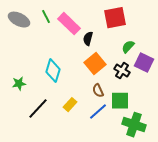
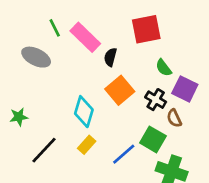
gray ellipse: (19, 20) -> (36, 57), moved
green semicircle: (128, 47) -> (164, 68), turned -80
cyan diamond: (53, 71) -> (84, 112), moved
brown semicircle: (98, 91) -> (174, 118), moved
green square: (120, 101) -> (153, 139), turned 30

